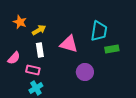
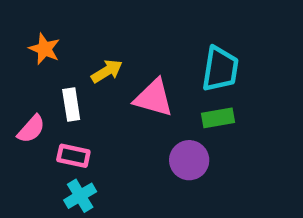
yellow arrow: (39, 30) -> (107, 71), moved
green rectangle: (112, 49) -> (218, 118), moved
white rectangle: (40, 50) -> (71, 105), moved

